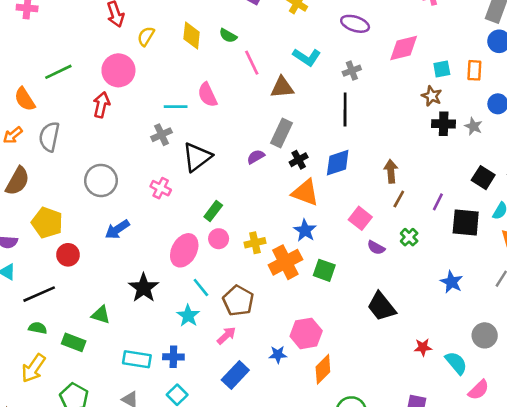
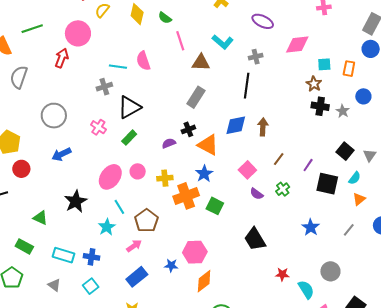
purple semicircle: (256, 157) -> (169, 143), moved
black cross: (299, 160) -> (188, 129), moved
brown arrow: (391, 171) -> (263, 127), moved
green rectangle: (213, 211) -> (129, 138), moved
green rectangle: (74, 342) -> (24, 246), moved

